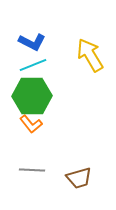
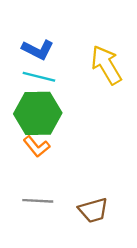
cyan line: (33, 65) -> (39, 77), turned 36

